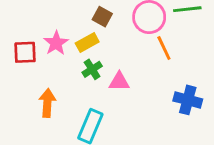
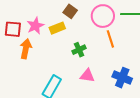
green cross: (92, 69) -> (79, 50), moved
pink triangle: (119, 82) -> (87, 76), moved
orange arrow: (47, 103) -> (26, 49), moved

